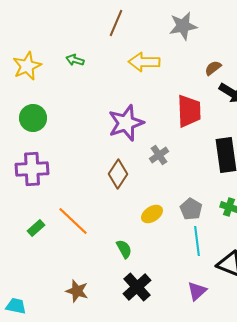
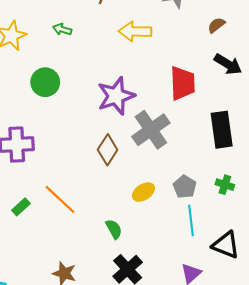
brown semicircle: (213, 68) -> (216, 25), moved
green circle: (33, 118) -> (45, 82), moved
gray cross: (159, 155) -> (151, 130), size x1.8

